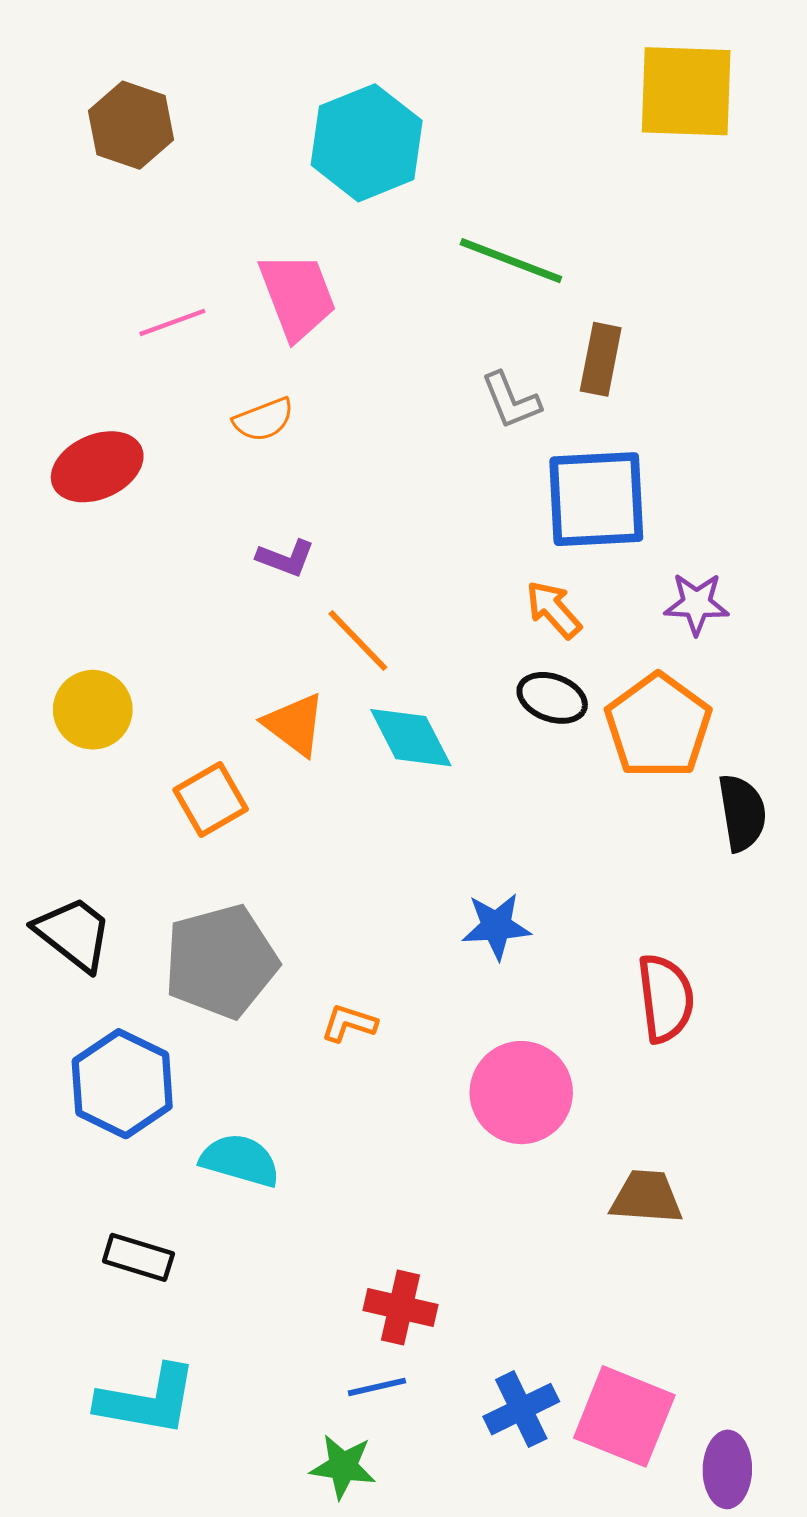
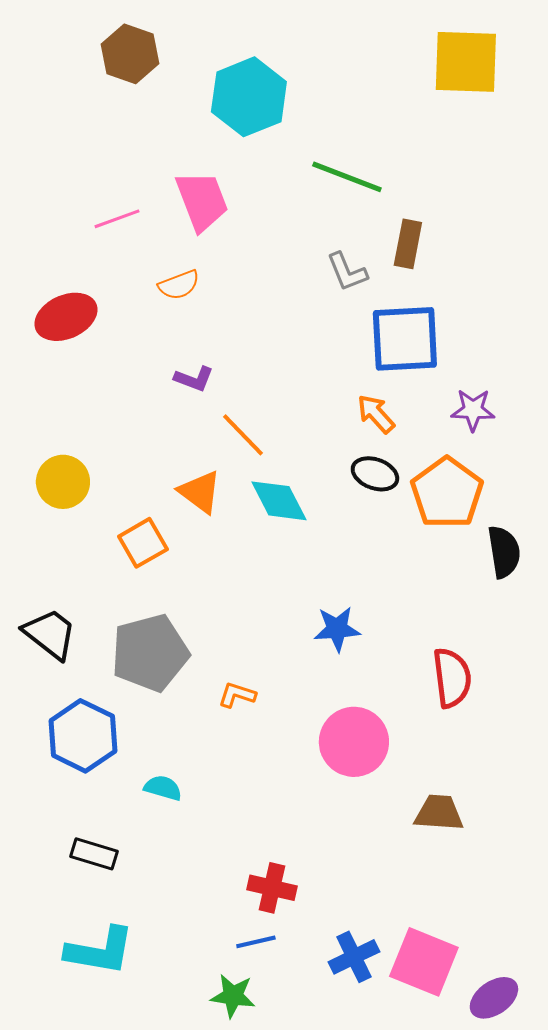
brown hexagon: (131, 125) -> (130, 54), moved
cyan semicircle: (240, 1160) -> (163, 788), size x0.7
purple ellipse: (727, 1469) -> (494, 998), turned 54

